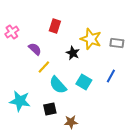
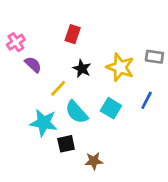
yellow star: (91, 39) -> (120, 67), moved
purple semicircle: (35, 49) -> (33, 65), moved
black star: (73, 53) -> (82, 69), moved
cyan star: (20, 101) -> (44, 123), moved

